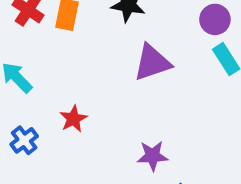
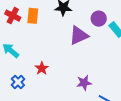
purple circle: (215, 19) -> (99, 19), moved

